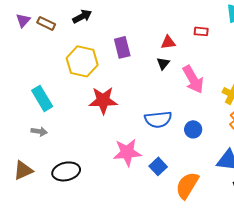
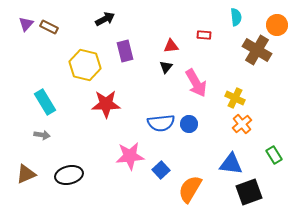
black arrow: (82, 16) -> (105, 19), moved
blue circle: (193, 129) -> (189, 124), moved

